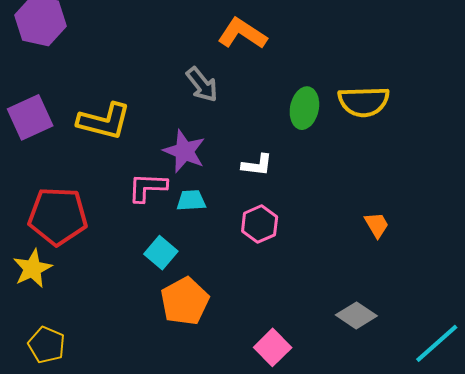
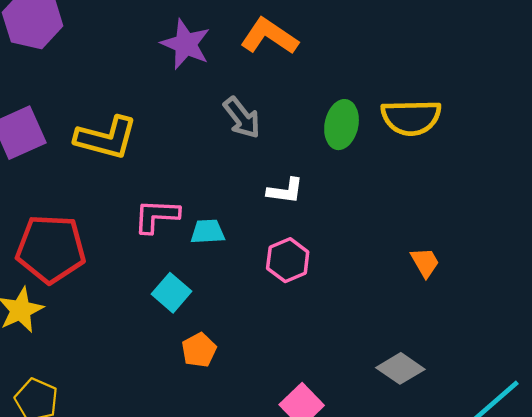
gray arrow: (202, 85) -> (242, 118), moved
purple star: (184, 151) -> (186, 44), moved
orange pentagon: (185, 301) -> (199, 350), size x0.6

